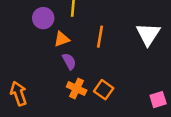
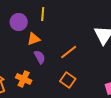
orange line: (100, 37) -> (69, 52), moved, turned 42
orange cross: (77, 88) -> (24, 79), moved

